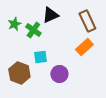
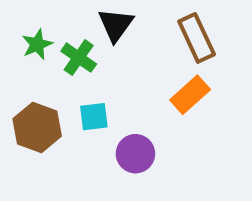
black triangle: (50, 15) -> (116, 25), turned -30
brown hexagon: (19, 73) -> (37, 127), moved

